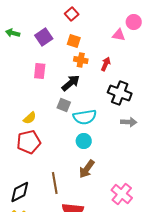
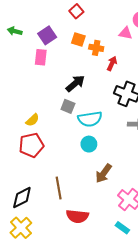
orange cross: (81, 60) -> (96, 48), moved
pink rectangle: (40, 71) -> (41, 57), moved
brown arrow: (87, 169) -> (104, 173), moved

